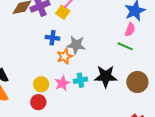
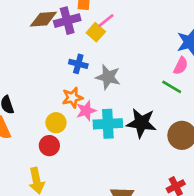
orange star: (65, 56) -> (72, 98), moved
cyan cross: (80, 80) -> (108, 124), size x1.5
pink star: (62, 83) -> (86, 111), moved

